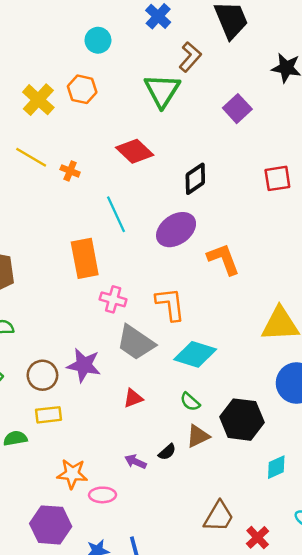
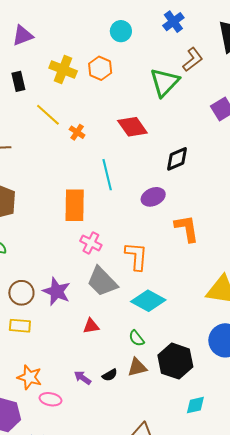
yellow cross: (38, 100) -> (63, 69), turned -32
purple ellipse: (176, 230) -> (153, 197), size x0.7

